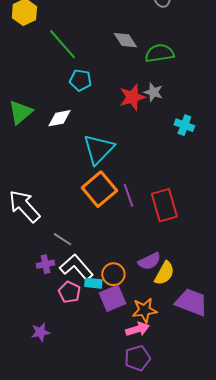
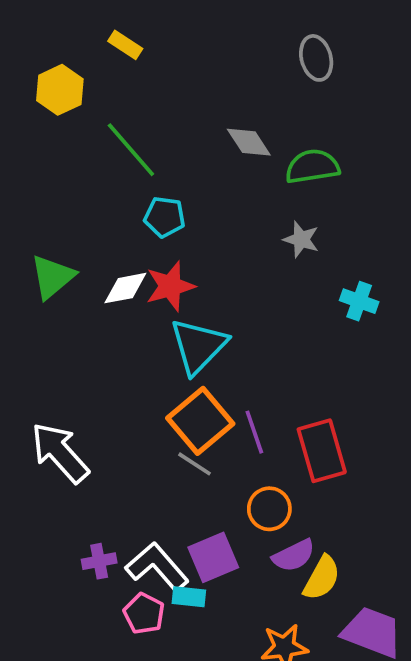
red star: (132, 97) -> (170, 286), moved
gray line: (62, 239) -> (195, 464), moved
orange circle: (113, 274) -> (269, 509), moved
purple square: (112, 298) -> (213, 557), moved

